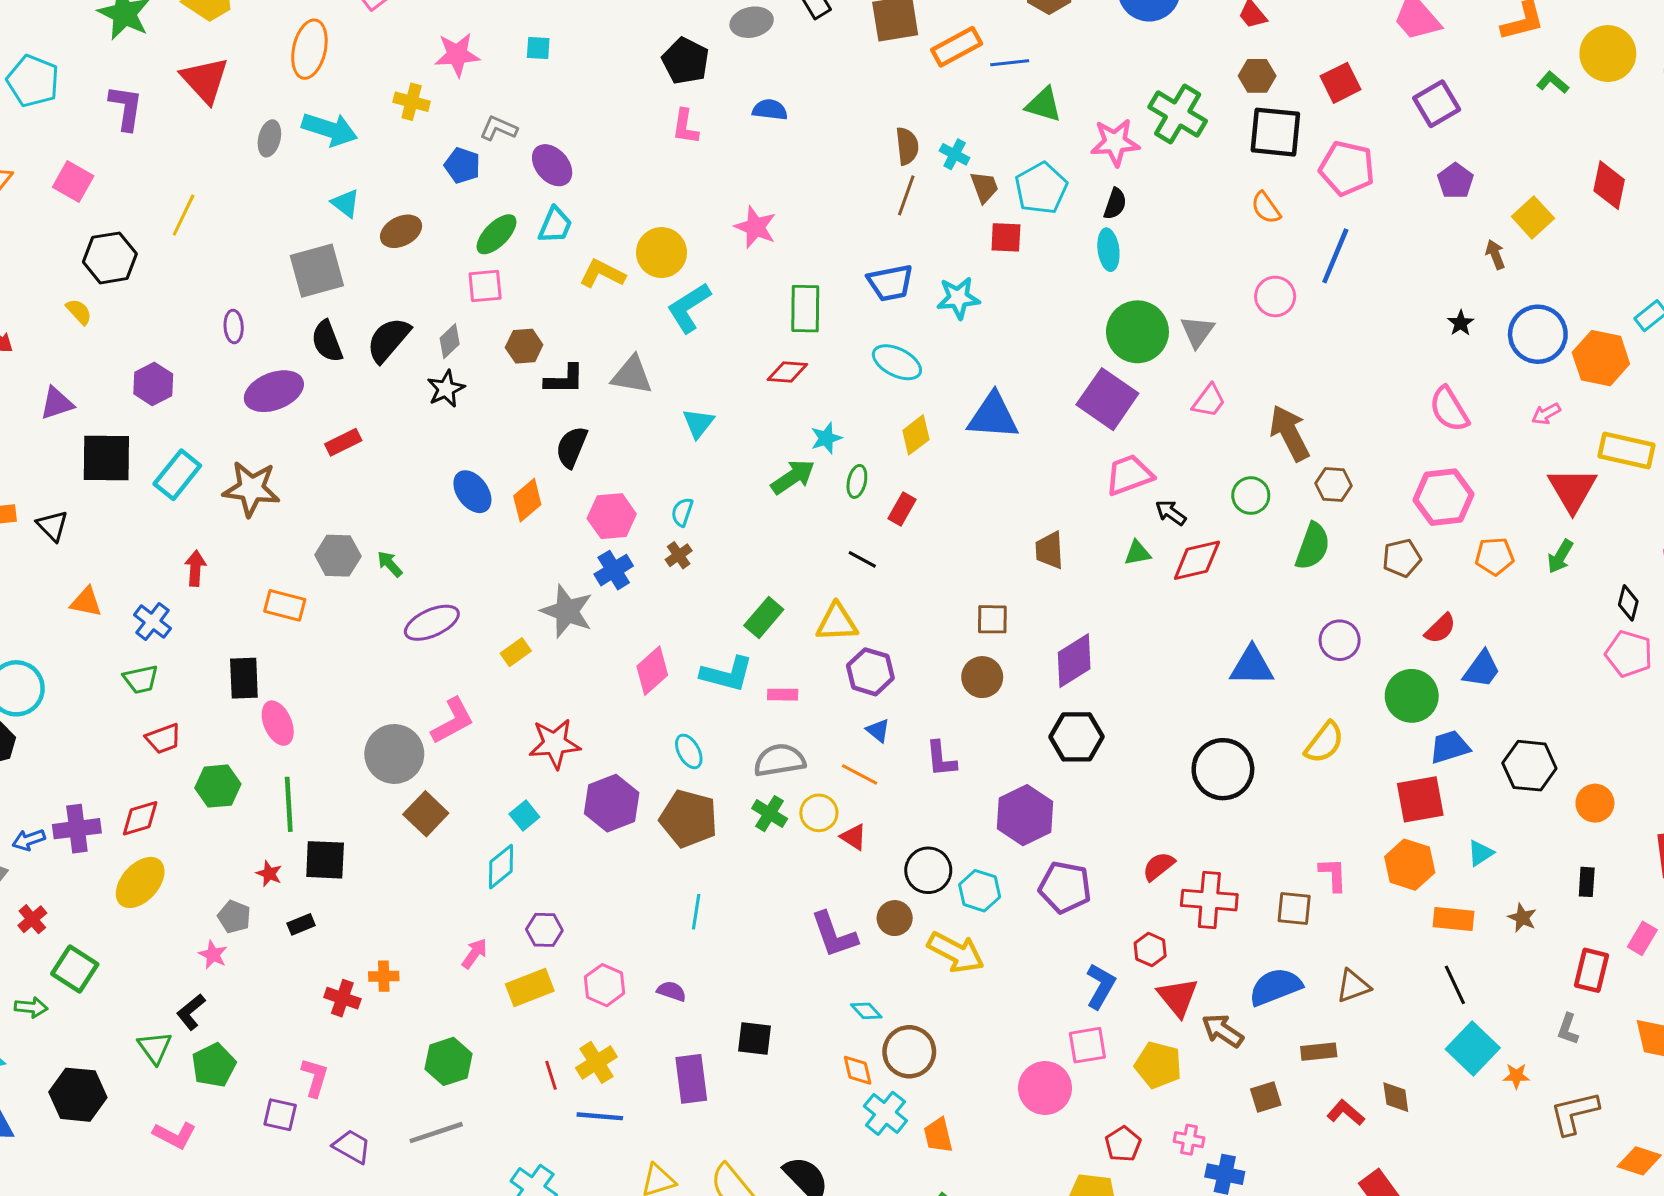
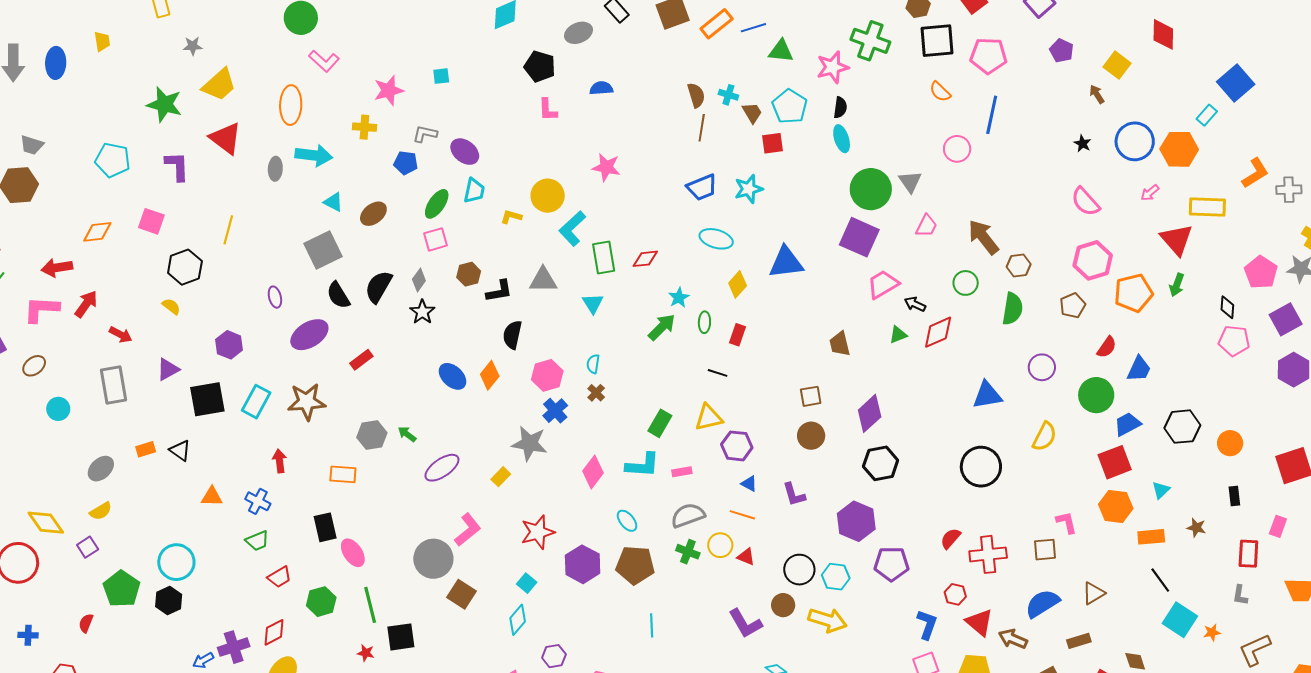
yellow L-shape: (602, 274) -> (511, 217), size x0.7
green rectangle: (805, 309) -> (604, 257), moved
orange pentagon: (1494, 556) -> (1134, 293), size x1.5

